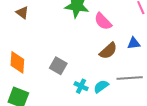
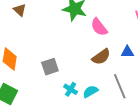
gray square: (58, 66) -> (50, 67), turned 36
gray line: (130, 78) -> (120, 86), turned 65

